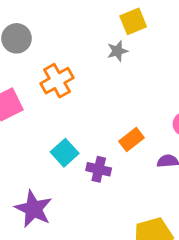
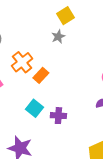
orange rectangle: (131, 140) -> (41, 75), moved

